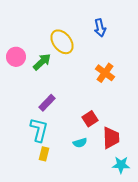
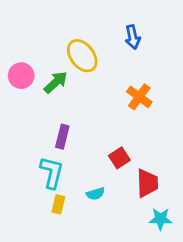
purple rectangle: (47, 103) -> (62, 137), turned -30
cyan semicircle: (80, 143) -> (95, 194), moved

